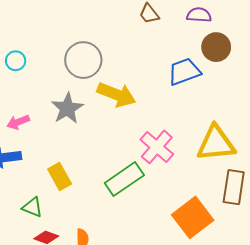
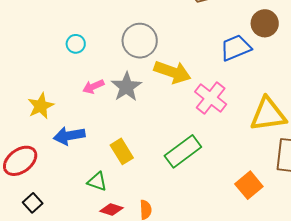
pink arrow: (18, 122) -> (93, 87), moved
pink cross: (157, 147) -> (211, 98), moved
orange square: (193, 217) -> (249, 185), size x0.7

